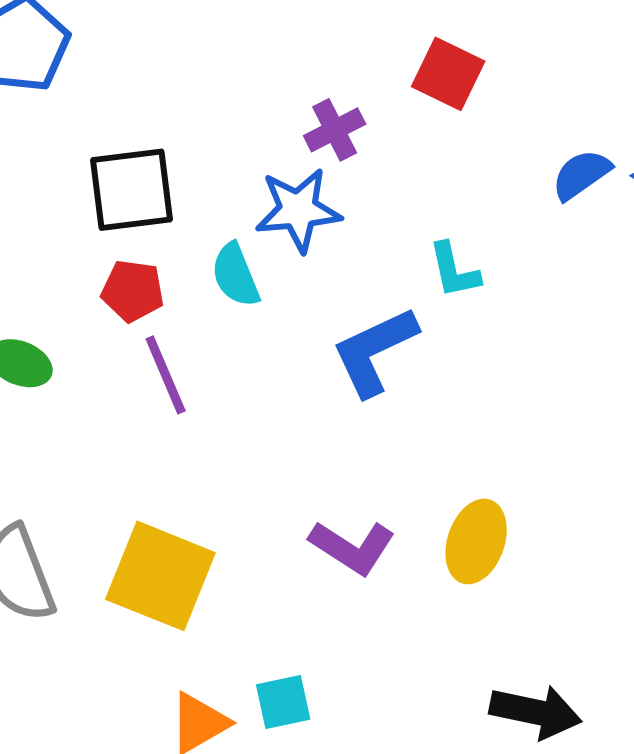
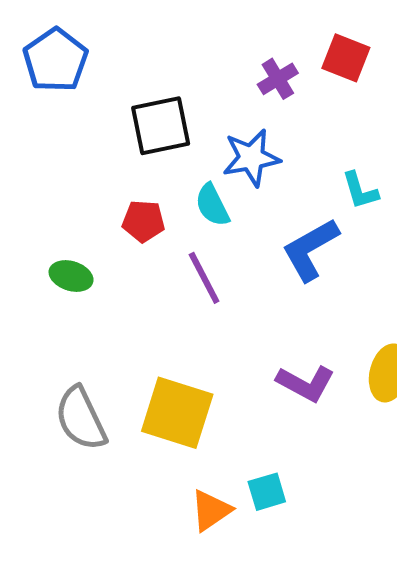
purple cross: (335, 130) -> (278, 79), moved
black square: (132, 190) -> (161, 126), moved
purple line: (166, 375) -> (204, 278), moved

